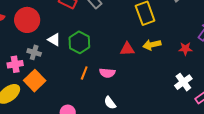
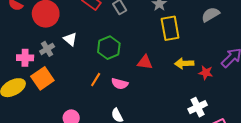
green hexagon: (79, 42) -> (109, 48), moved
yellow arrow: (152, 45) -> (184, 63), moved
gray cross: (34, 52) -> (47, 49), turned 32

